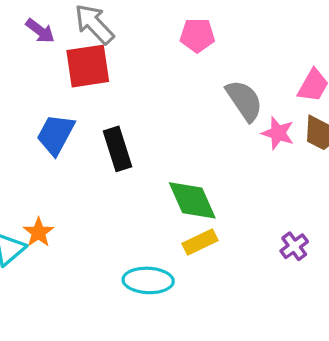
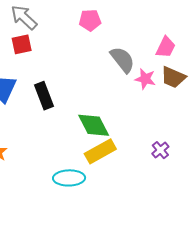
red square: (88, 66) -> (22, 44), size x0.7
yellow rectangle: (200, 242) -> (100, 151), size x1.4

